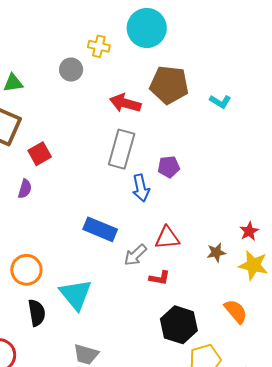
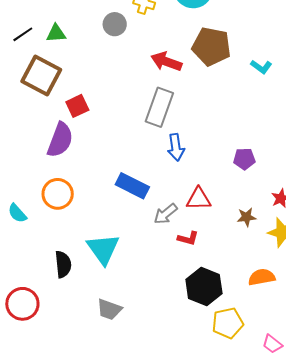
purple pentagon: (169, 167) -> (244, 159), moved
purple semicircle: (25, 189) -> (60, 140), size x1.8
orange circle: (26, 270) -> (58, 194), moved
orange semicircle: (236, 311) -> (262, 277), turned -64

